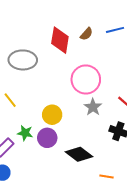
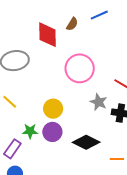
gray star: (93, 107) -> (99, 102), moved

